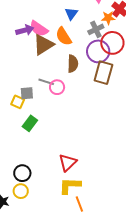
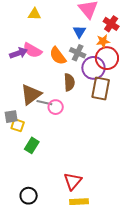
blue triangle: (71, 14) -> (79, 32), moved
orange star: (108, 18) -> (103, 41), moved
gray cross: (96, 29) -> (78, 53), moved, turned -35
brown triangle: (43, 45) -> (31, 94), moved
gray square: (27, 93) -> (11, 117), moved

